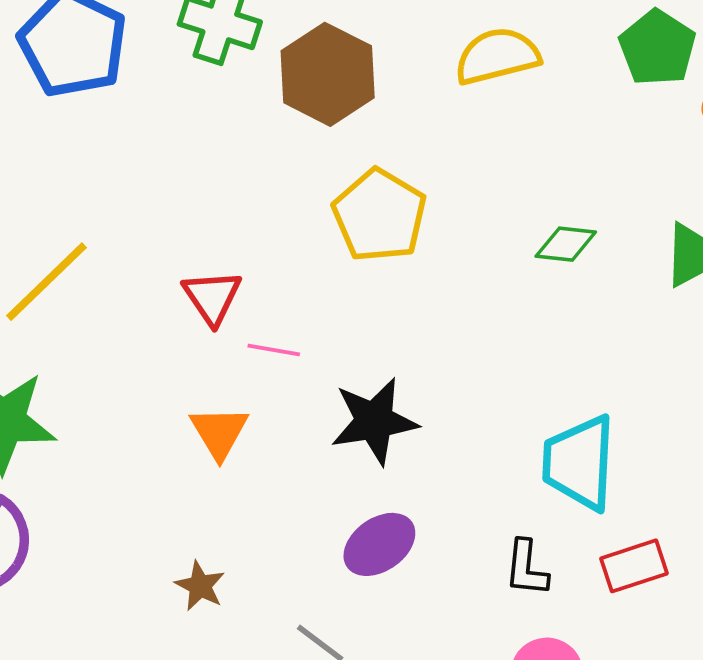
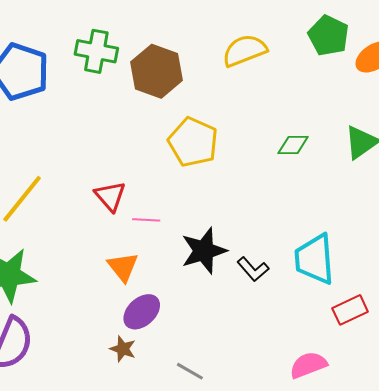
purple ellipse: (379, 544) -> (142, 312), moved
black L-shape: (526, 568) -> (253, 269), moved, turned -40

